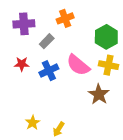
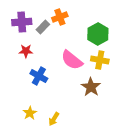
gray rectangle: (47, 41) -> (43, 27), moved
red star: (22, 64) -> (26, 51), moved
blue cross: (49, 71) -> (39, 76), moved, turned -36

